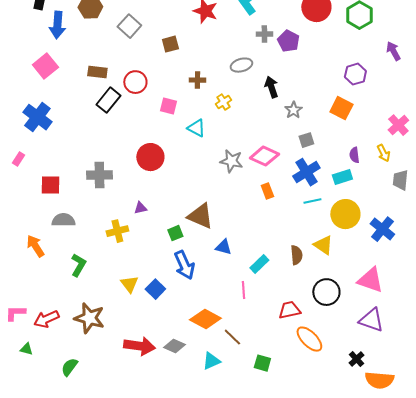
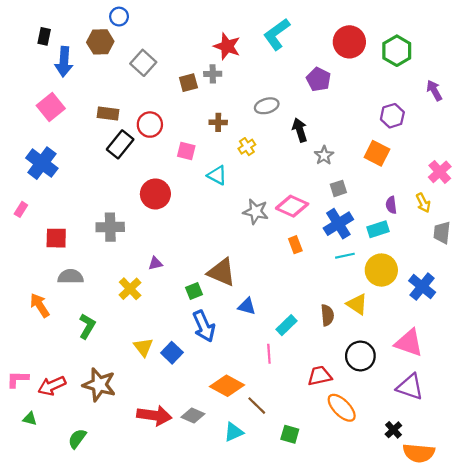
gray cross: (264, 34) -> (213, 74), moved
red circle: (150, 157) -> (155, 194), moved
yellow cross: (117, 231) -> (130, 289), turned -30

